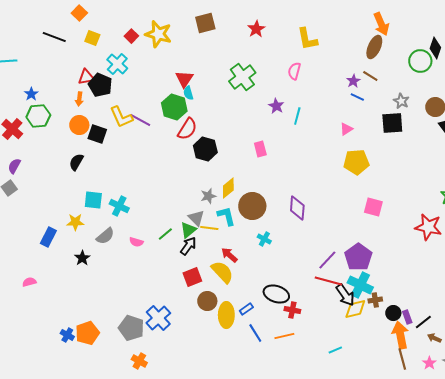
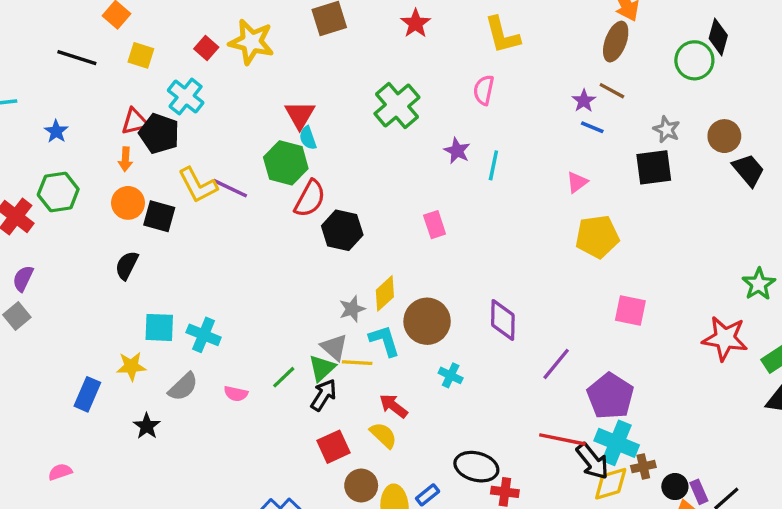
blue star: (31, 94) -> (56, 131), moved
purple line: (327, 260) -> (556, 364), moved
yellow semicircle: (222, 272) -> (383, 435), size x0.7

